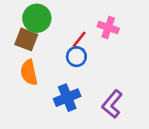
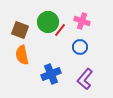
green circle: (37, 18) -> (48, 22), moved
blue circle: (76, 57) -> (80, 47), moved

